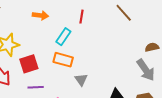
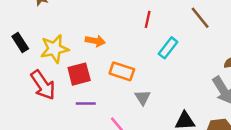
orange arrow: (40, 15) -> (95, 41), moved
cyan rectangle: (63, 37) -> (168, 48), moved

